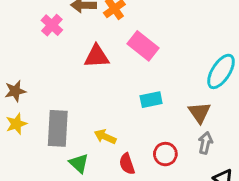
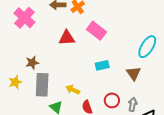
pink cross: (52, 25) -> (24, 18), moved, size x1.5
brown star: (15, 91) -> (32, 63), moved
gray arrow: (205, 143) -> (133, 104), moved

